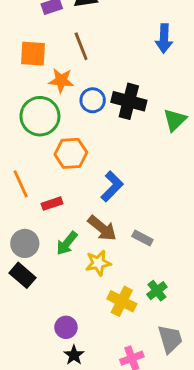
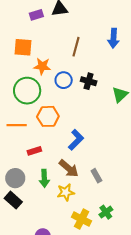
brown line: (81, 46) -> (76, 47), moved, turned 36
black cross: (129, 101) -> (89, 81), size x0.7
orange line: (21, 184) -> (17, 125), moved, turned -66
gray rectangle: (142, 238) -> (96, 176), turned 32
green arrow: (67, 243) -> (44, 178), turned -42

